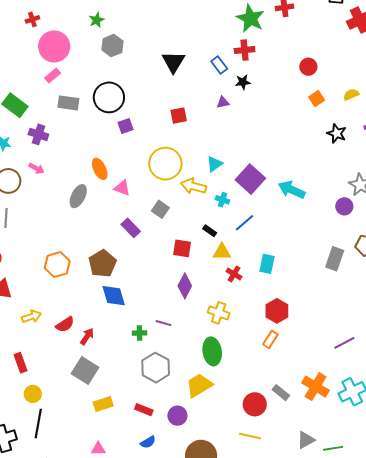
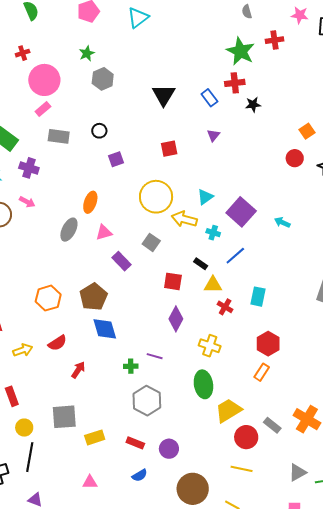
red circle: (308, 67) -> (295, 158), moved
black star: (243, 82) -> (253, 105), moved
black circle: (109, 97) -> (99, 131), size x0.5
purple triangle: (223, 102) -> (213, 135), turned -40
orange ellipse: (100, 169) -> (90, 202), turned 45
pink triangle: (122, 188) -> (104, 232), moved, turned -36
cyan arrow: (292, 190) -> (282, 222), size x0.6
red semicircle: (65, 324) -> (57, 343), moved
gray square: (85, 370) -> (64, 417), moved, turned -36
yellow trapezoid: (199, 385) -> (228, 411), moved

